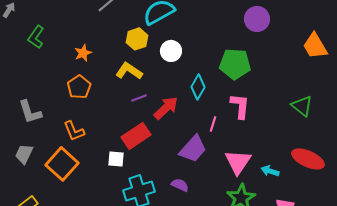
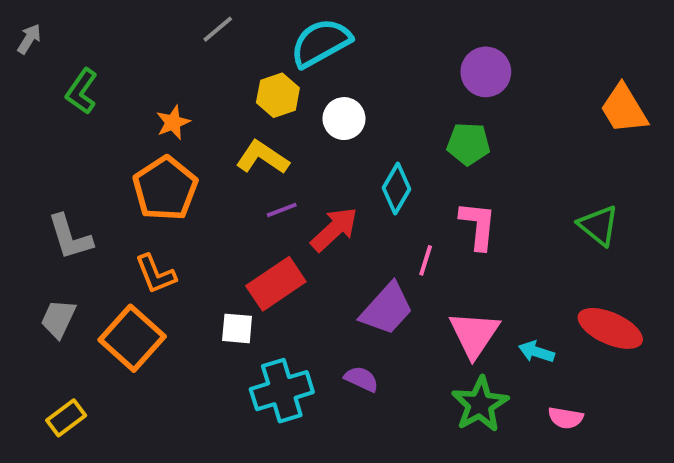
purple circle: (257, 19) -> (486, 72), moved
green pentagon: (235, 64) -> (468, 144), size x0.7
orange pentagon: (79, 87) -> (165, 189), size x1.4

